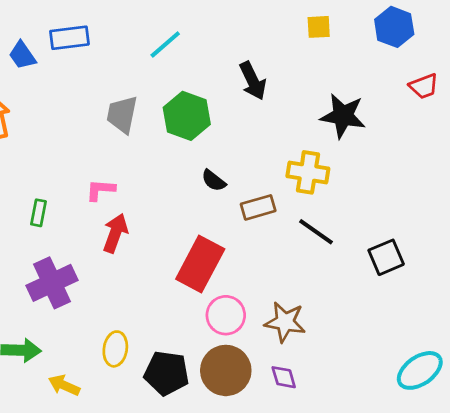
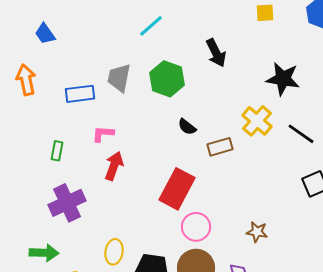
blue rectangle: (70, 38) -> (80, 94), moved
yellow cross: (308, 172) -> (257, 121), turned 32
black line: (316, 232) -> (301, 134), moved
brown star: (285, 322) -> (257, 232), moved, size x0.7

